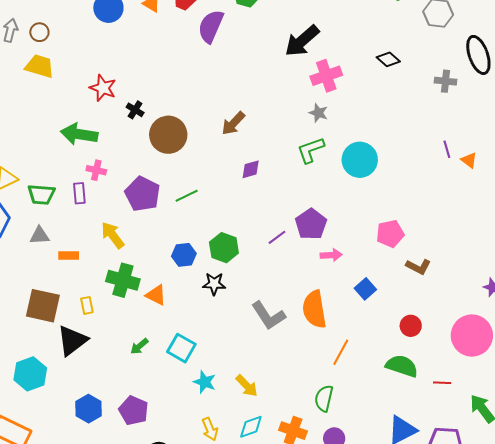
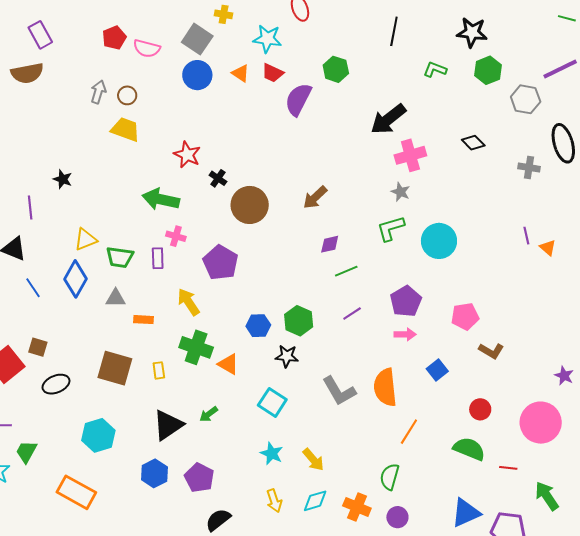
green line: (187, 196) -> (346, 271), moved
purple pentagon: (311, 224) -> (406, 301), moved
black triangle: (72, 341) -> (168, 425), moved
cyan square: (181, 348) -> (272, 402), moved

